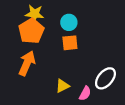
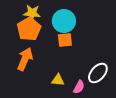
cyan circle: (69, 22) -> (64, 21), size x1.5
yellow triangle: (62, 86) -> (58, 80), turned 32

